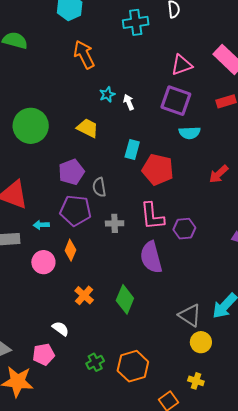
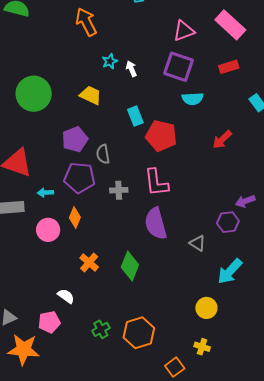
cyan rectangle: (132, 149) -> (135, 116), turned -36
purple hexagon: (184, 229) -> (228, 222), moved
gray triangle: (190, 315) -> (198, 243), moved, size x0.7

